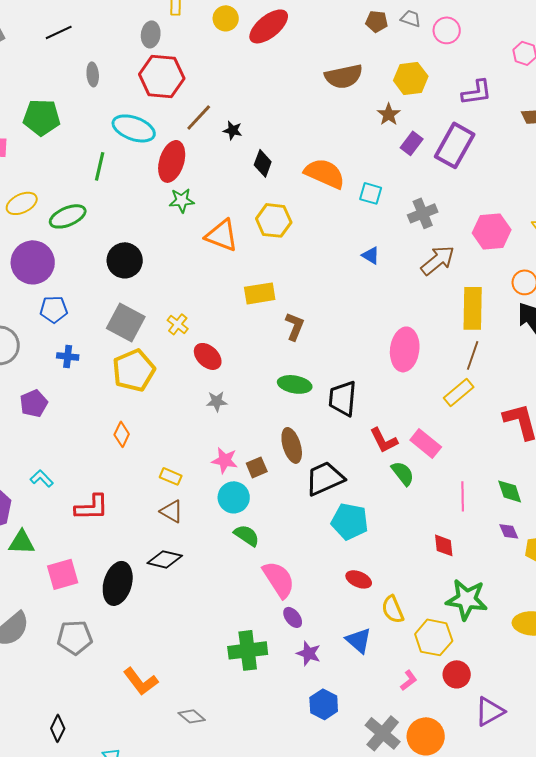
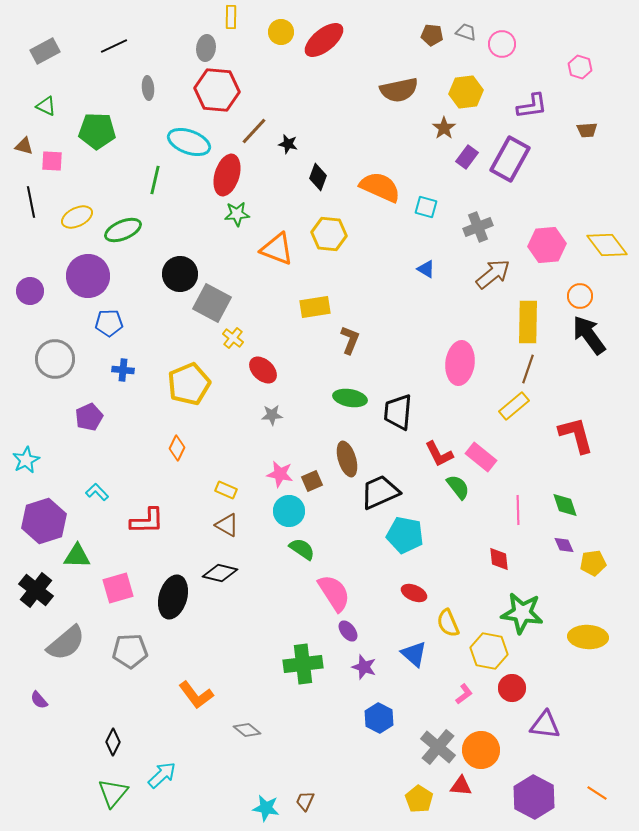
gray square: (126, 322) -> (212, 303), moved
purple triangle: (490, 711) -> (545, 725), turned 36

